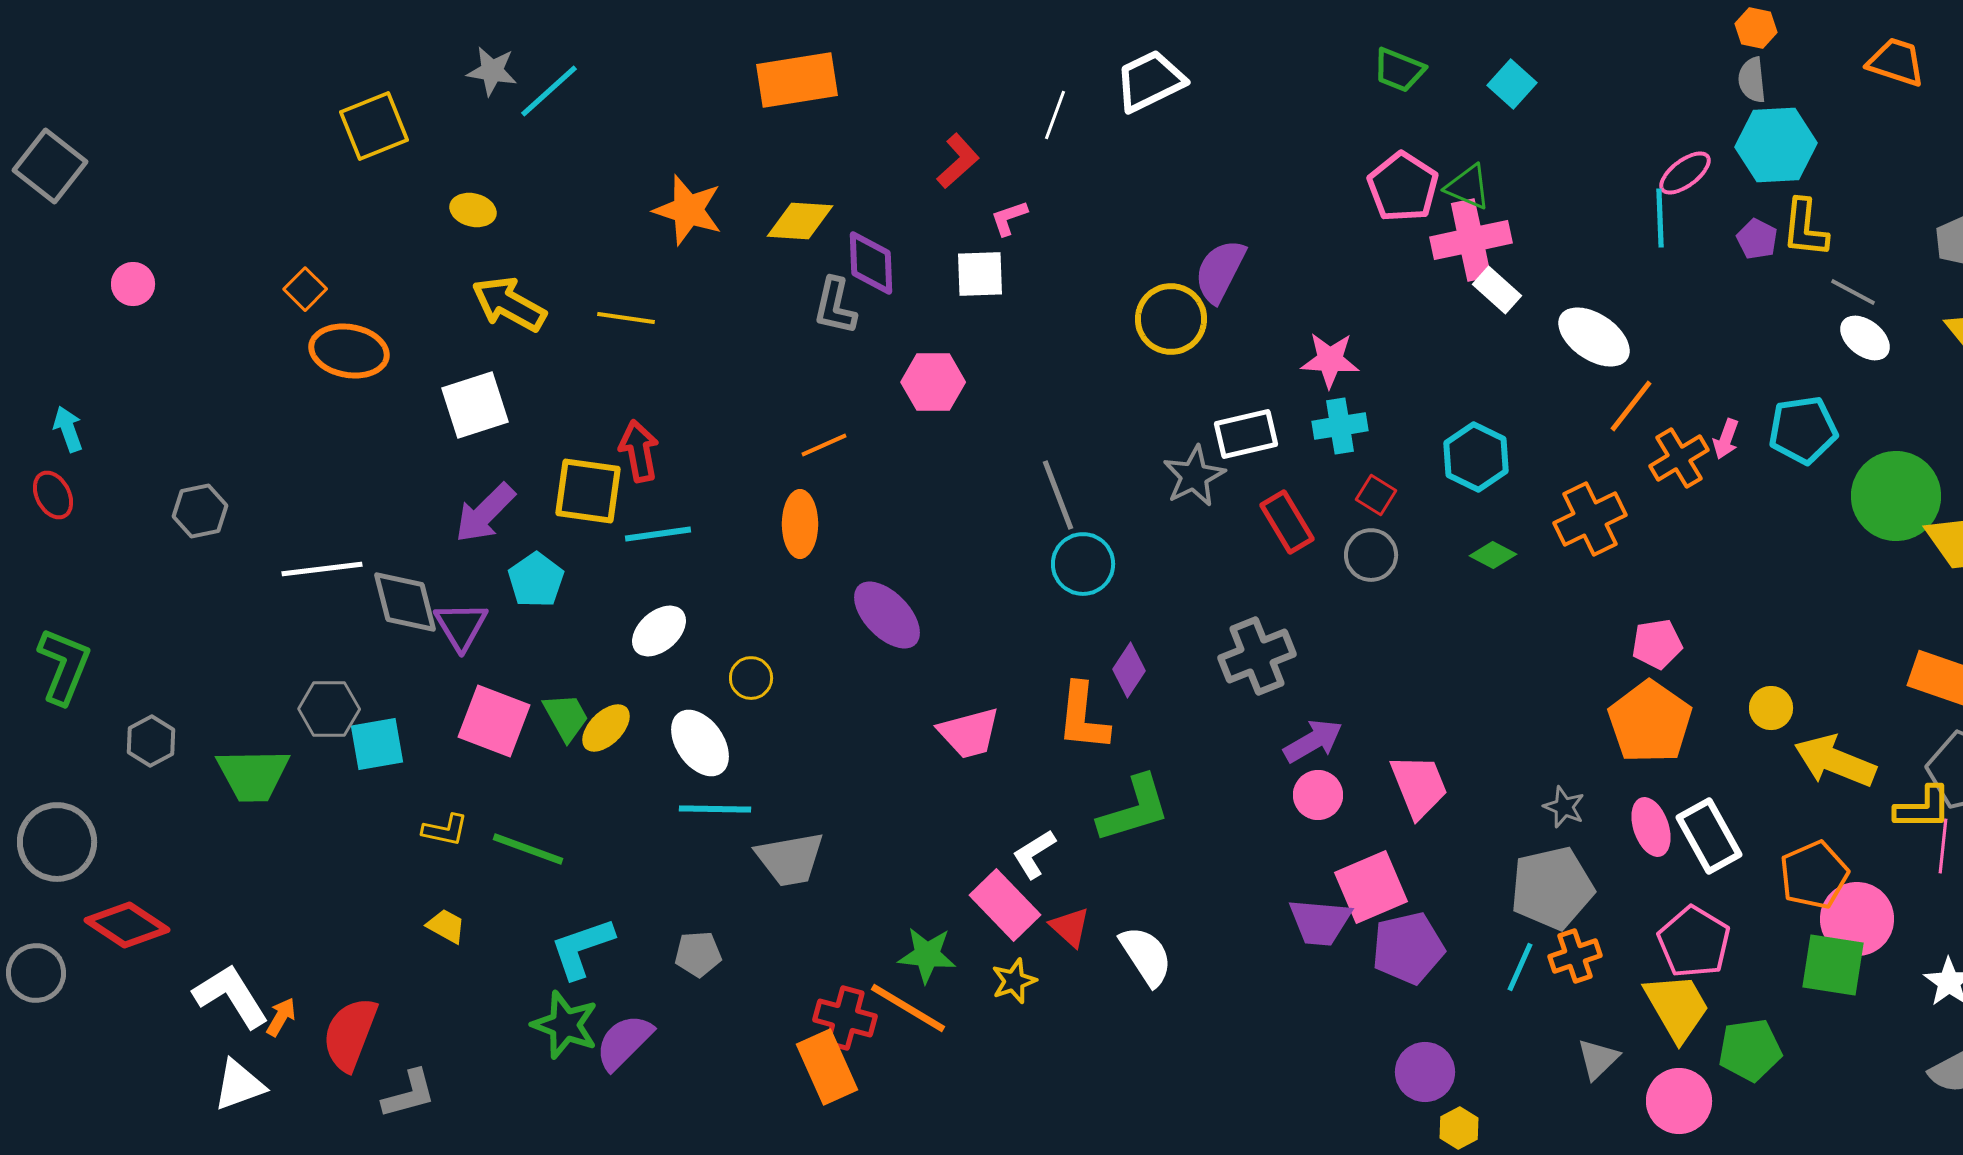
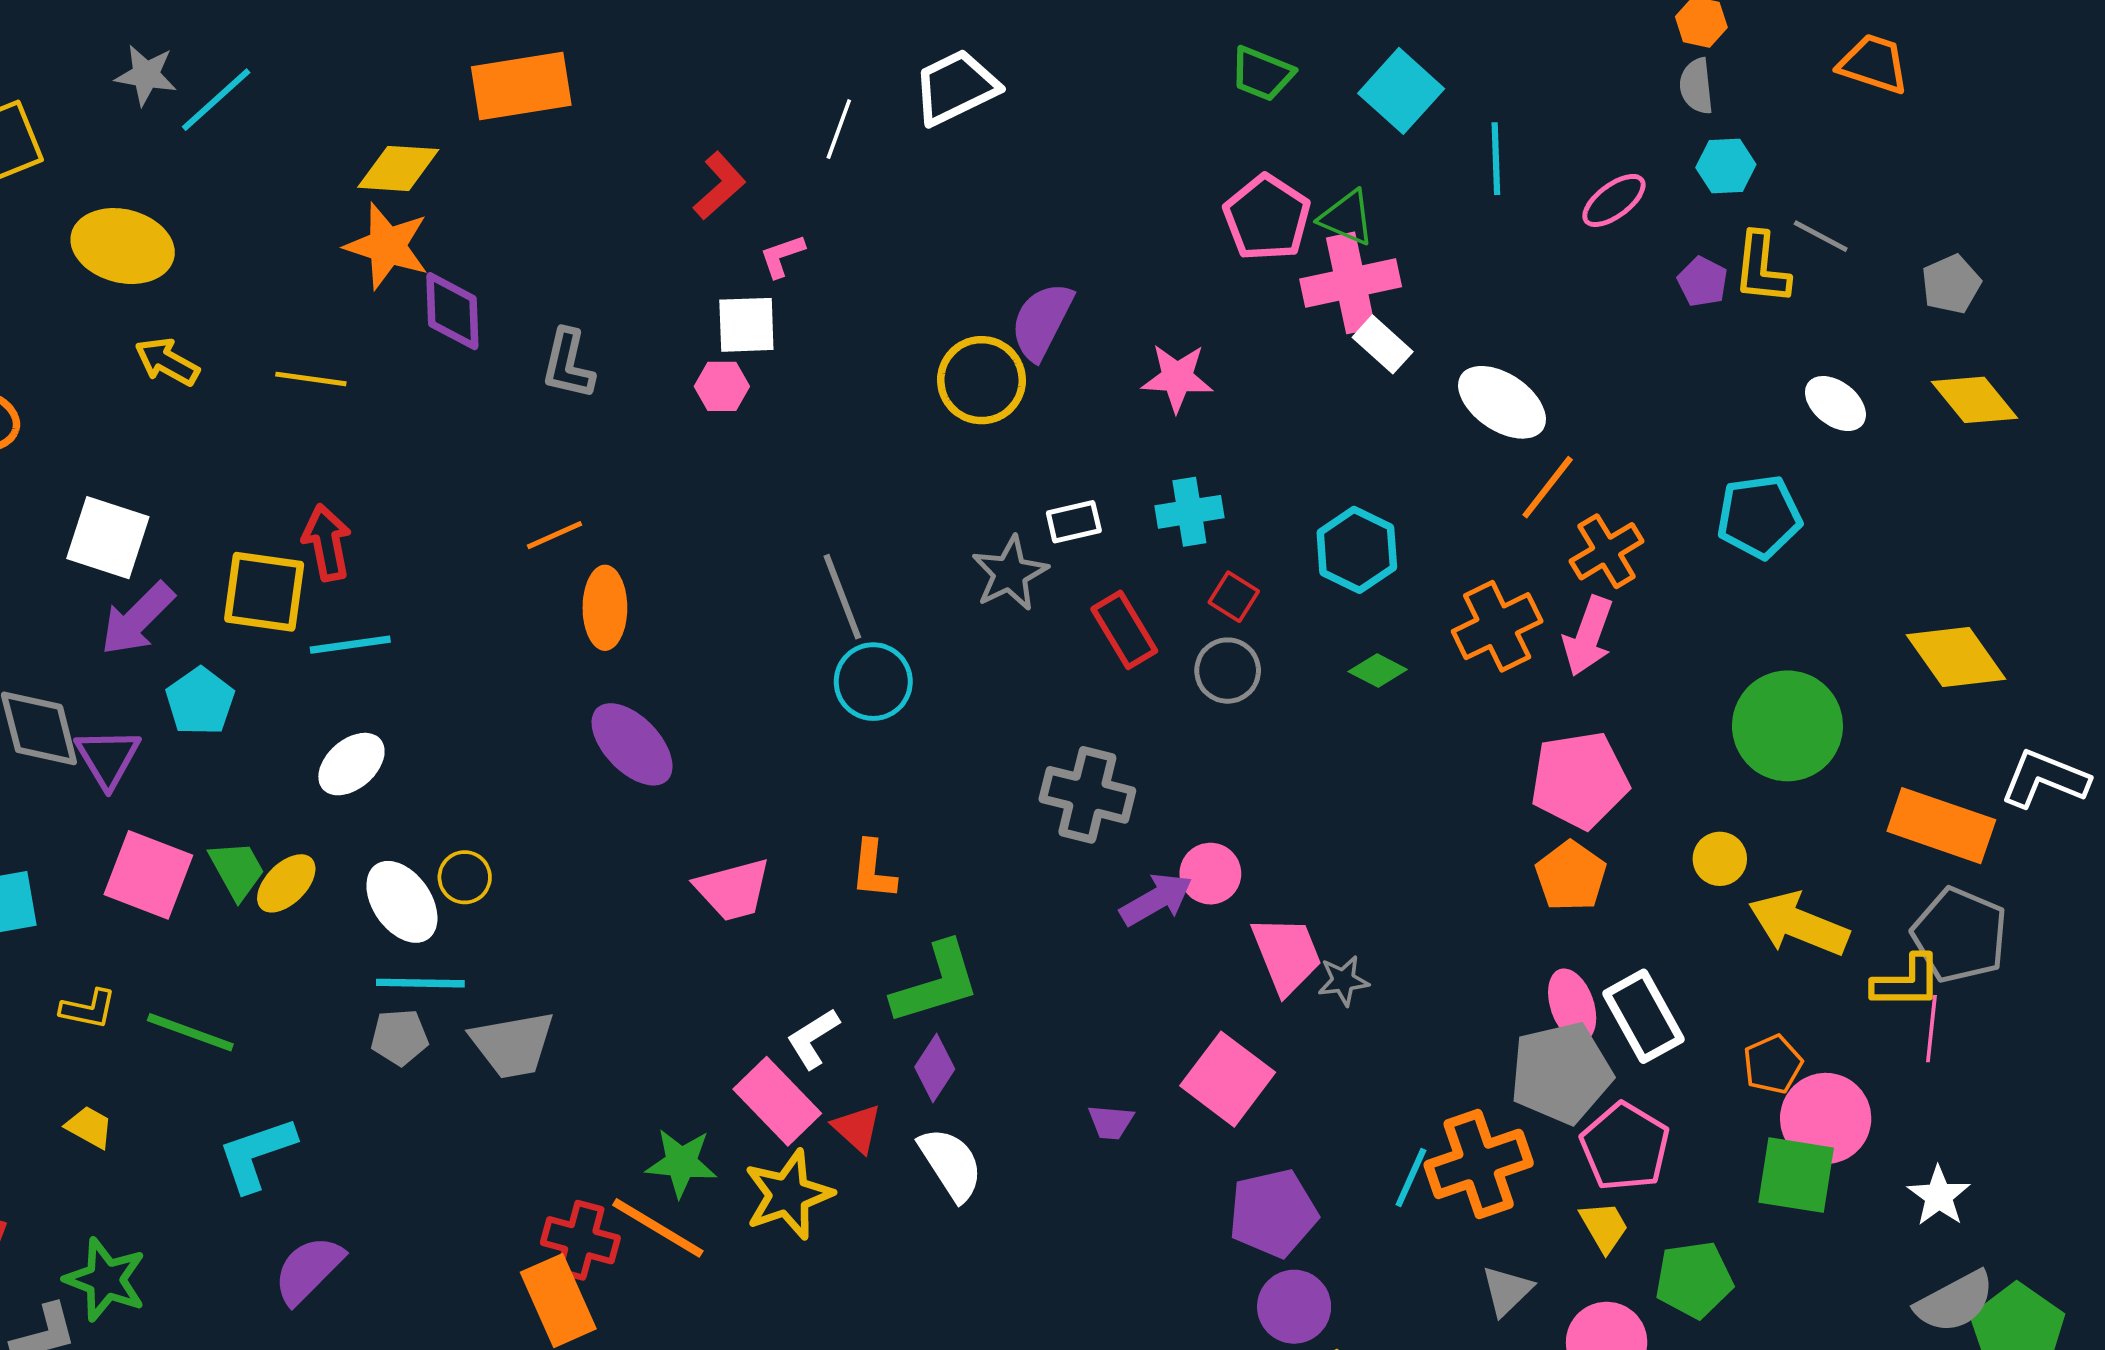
cyan square: (1512, 84) -> (1401, 91), size x1.4
cyan hexagon: (1776, 145) -> (1726, 166), size x0.6
yellow ellipse: (473, 210) -> (123, 246), size x1.8
cyan line: (1660, 218) -> (1496, 159), moved
yellow diamond: (800, 221) -> (398, 168), moved
purple diamond: (871, 263) -> (452, 311), moved
gray line: (1853, 292) -> (1821, 236), moved
yellow arrow: (509, 304) -> (167, 362), size x0.7
pink star: (1330, 360) -> (1177, 378), moved
pink hexagon: (933, 382) -> (722, 386), moved, size x0.7
white square: (475, 405) -> (108, 538), moved, turned 36
white rectangle: (1246, 434) -> (1074, 522), size x0.7
pink arrow: (1726, 439) -> (1588, 636), moved, size x1.6
green circle: (1896, 496) -> (1787, 726), moved
orange ellipse: (800, 524) -> (605, 608), moved
pink pentagon: (1657, 644) -> (1580, 780), size x1.6
gray cross: (1257, 656) -> (1087, 795), turned 36
purple diamond: (1129, 670) -> (935, 1068), moved
yellow circle: (751, 678) -> (465, 877), moved
orange L-shape: (1083, 717) -> (873, 870), size x0.7
orange pentagon: (1650, 722) -> (1571, 876), size x0.7
pink circle: (1318, 795) -> (1210, 874), moved
gray star: (1564, 807) -> (1343, 981), moved, turned -30
orange pentagon: (1814, 875) -> (1773, 1064), size x0.7
pink square: (1371, 887) -> (1228, 1079), turned -30
gray pentagon: (1552, 888) -> (1561, 1073), moved
purple trapezoid: (1320, 922) -> (1111, 1122), moved, size x0.6
purple pentagon: (1408, 948) -> (1273, 1213), moved
gray pentagon: (698, 954) -> (399, 1037), moved
orange cross: (1575, 956) -> (1479, 1164), size x1.6
yellow star: (1014, 981) -> (788, 1195), size x1.6
yellow trapezoid: (1677, 1007) -> (1604, 1227), size x0.6
green star: (565, 1025) -> (105, 1280), moved

